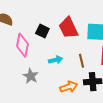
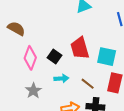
black square: (42, 31) -> (54, 57), moved
brown line: (82, 61) -> (88, 84), turned -48

